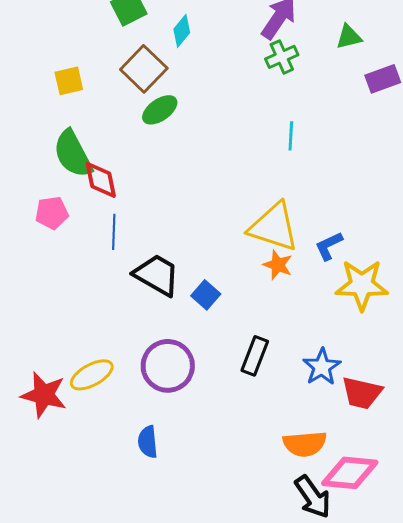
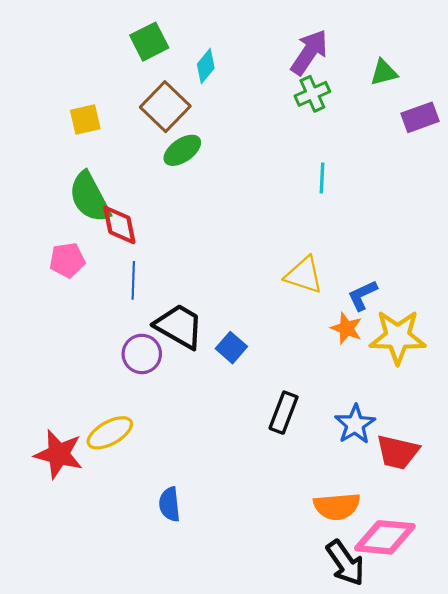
yellow triangle: (274, 227) -> (304, 275), size x0.7
orange star: (278, 265) -> (346, 328), moved
purple circle: (168, 366) -> (142, 354), moved, size x0.7

